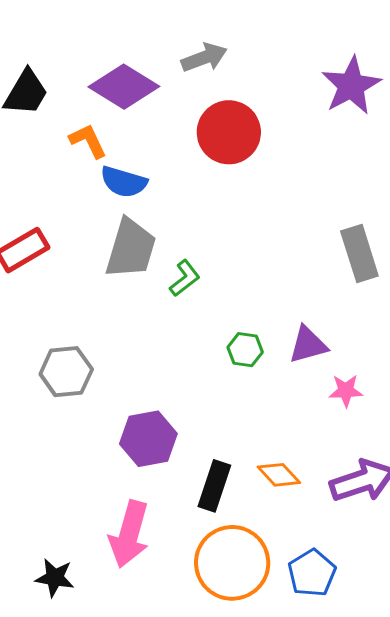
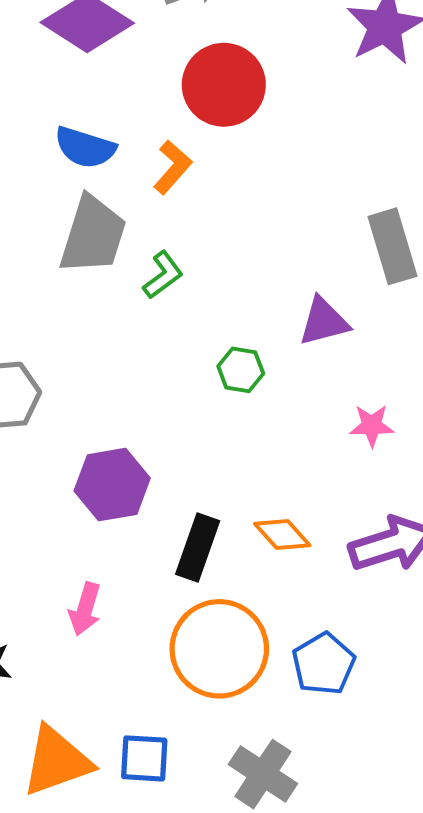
orange L-shape: (88, 141) -> (172, 167), moved, turned 66
purple triangle: (308, 345) -> (324, 322), moved
pink arrow: (129, 534) -> (85, 609), size x0.6

